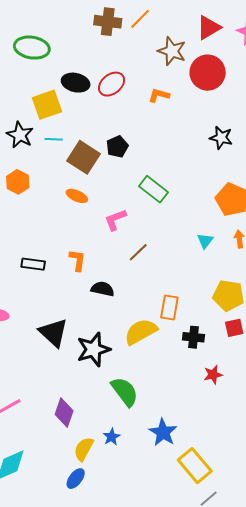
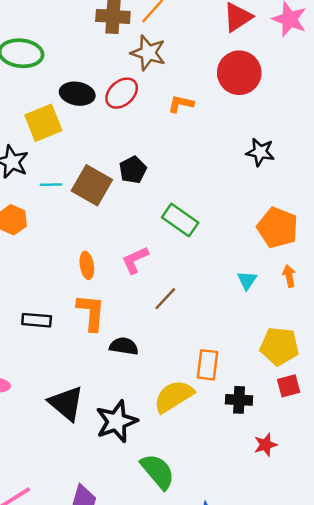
brown star: (172, 51) -> (148, 53), moved
cyan line: (54, 139) -> (51, 185), moved
orange ellipse: (77, 196) -> (87, 265), moved, turned 60
orange L-shape: (77, 260) -> (91, 312), size x1.4

